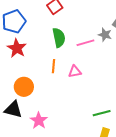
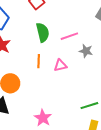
gray star: (105, 35) -> (86, 51), moved
pink star: (39, 121) -> (43, 118), moved

